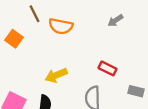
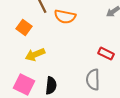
yellow arrow: (56, 75) -> (35, 55), moved

